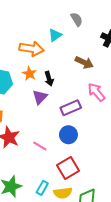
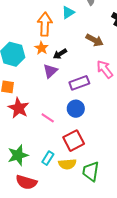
orange arrow: (32, 49) -> (45, 24), turned -100
black arrow: (49, 79) -> (60, 54), turned 72

